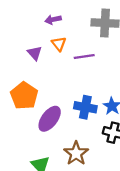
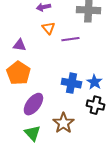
purple triangle: (35, 53) -> (19, 45), moved, turned -40
purple ellipse: (50, 119) -> (33, 104), moved

